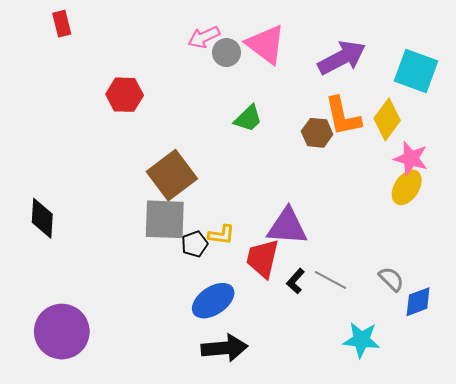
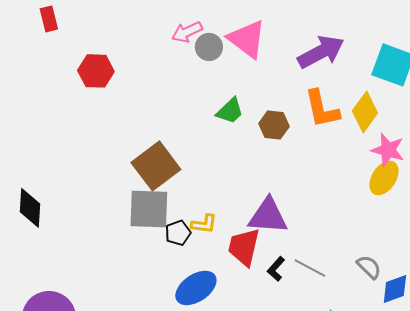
red hexagon: (125, 95) -> (96, 71), moved
brown hexagon: (317, 133) -> (274, 125), moved

